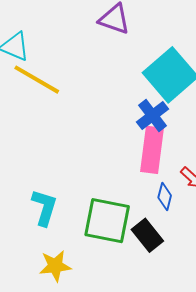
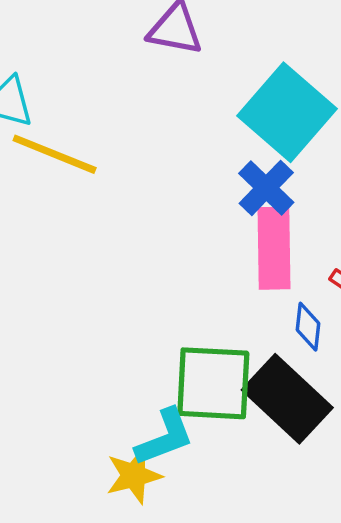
cyan L-shape: (44, 207) -> (165, 437), moved, turned 60
black rectangle: (147, 235) -> (287, 399), size x1.5

